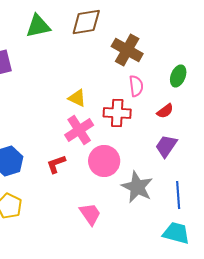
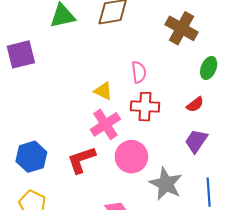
brown cross: (127, 50) -> (182, 28), moved
pink semicircle: (136, 86) -> (139, 72), moved
red L-shape: (56, 164) -> (81, 160), size x1.4

